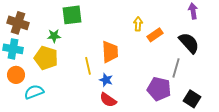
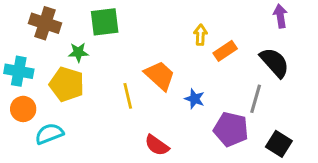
brown cross: (18, 23) -> (45, 23), moved
orange trapezoid: (110, 52) -> (160, 76), turned -45
blue star: (106, 80) -> (195, 99), moved

